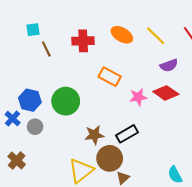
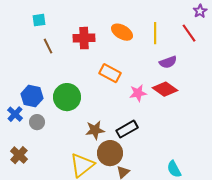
cyan square: (33, 30) -> (39, 20), moved
yellow line: (156, 36) -> (155, 33), turned 45

